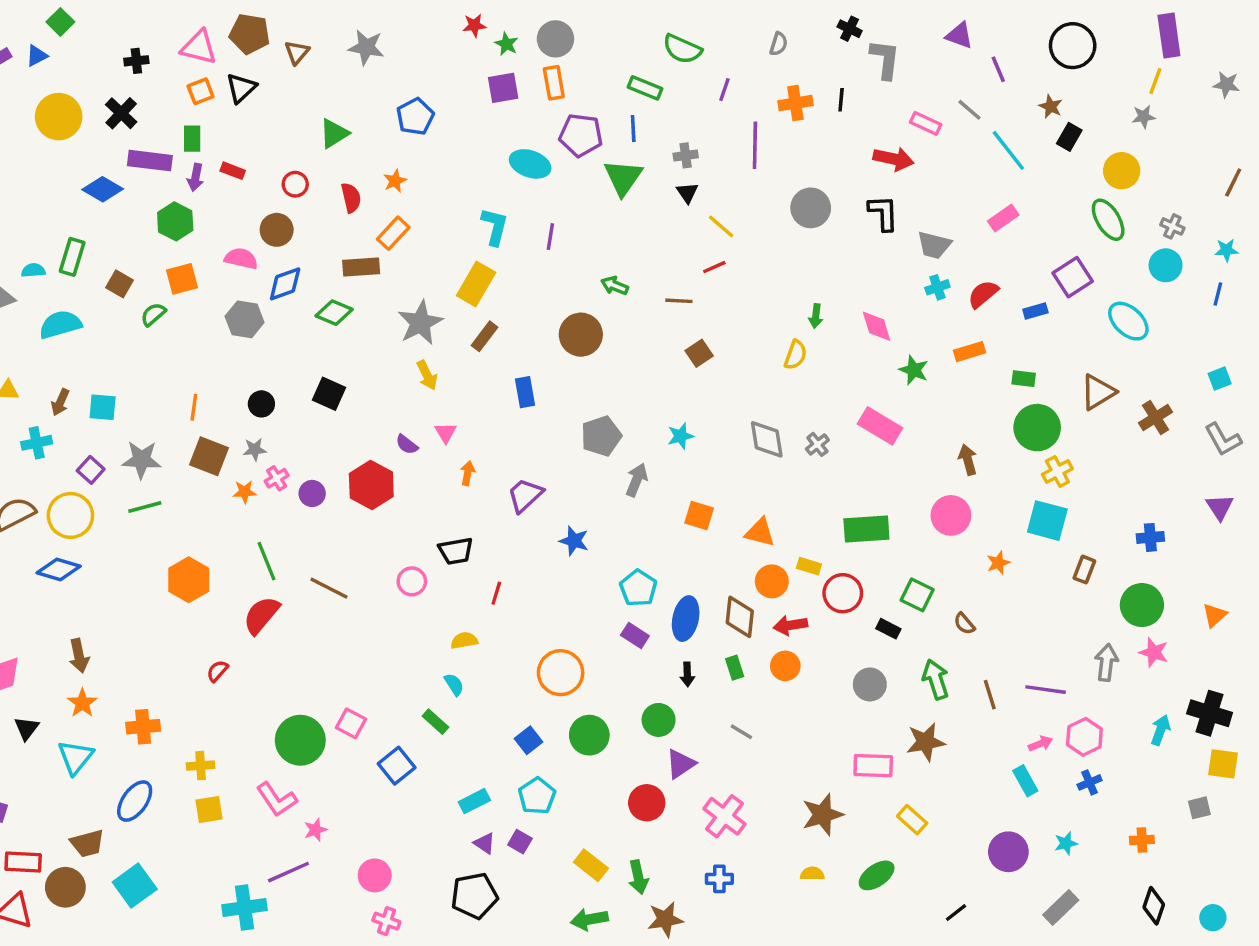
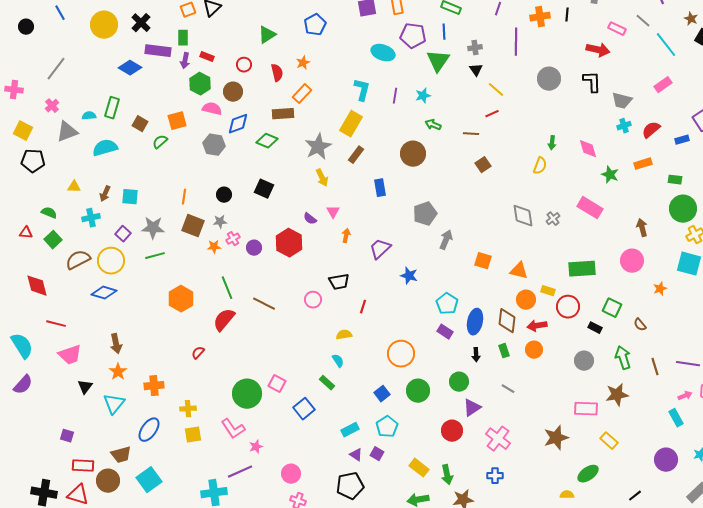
green hexagon: (175, 221) -> (200, 84), moved
cyan star: (681, 436) -> (423, 96), moved
yellow semicircle: (812, 874) -> (567, 495), moved

